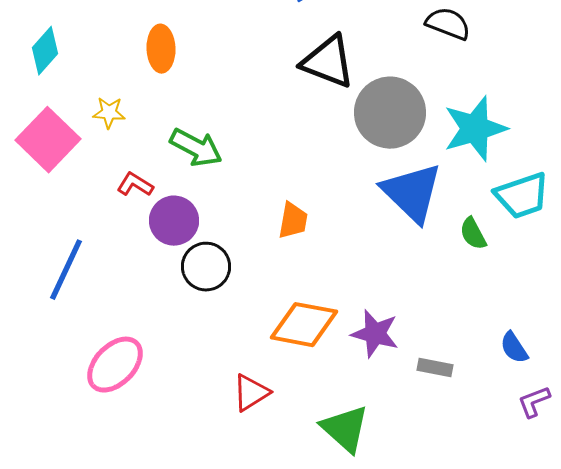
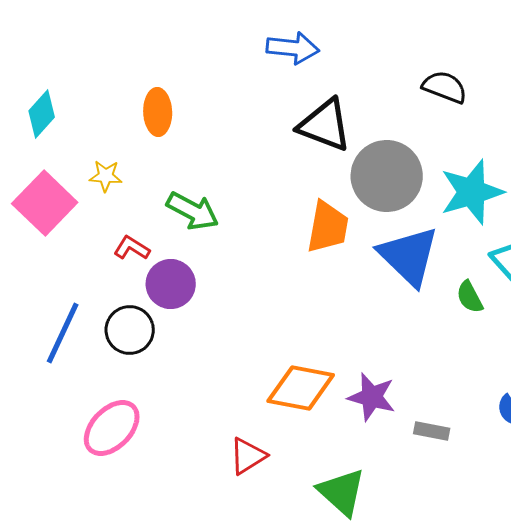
orange trapezoid: (293, 221) -> (328, 227), moved, size x1.4
black circle: (206, 267) -> (130, 330), moved

